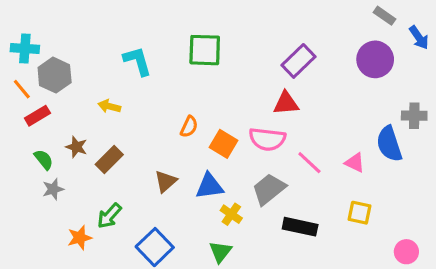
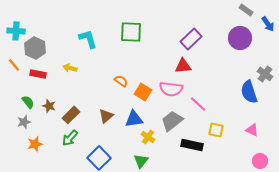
orange line: (22, 89) -> (14, 65), moved
red rectangle: (37, 116) -> (38, 74), moved, turned 42
gray cross: (414, 116) -> (265, 74), turned 35
orange semicircle: (189, 127) -> (121, 81), turned -80
brown star: (76, 147) -> (49, 106), moved
brown rectangle: (109, 159) -> (71, 115), moved
pink triangle: (355, 163) -> (252, 130), moved
gray star: (53, 189) -> (24, 122), moved
yellow square: (360, 213) -> (216, 130), moved
orange star: (80, 238) -> (35, 144), moved

